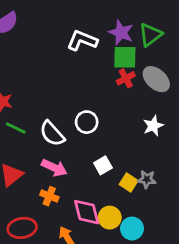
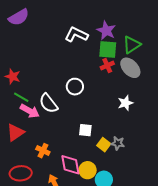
green triangle: (150, 35) -> (132, 45), moved
white circle: (87, 122) -> (75, 87), moved
white square: (103, 165) -> (85, 130), turned 32
pink arrow: (54, 168) -> (30, 111), moved

